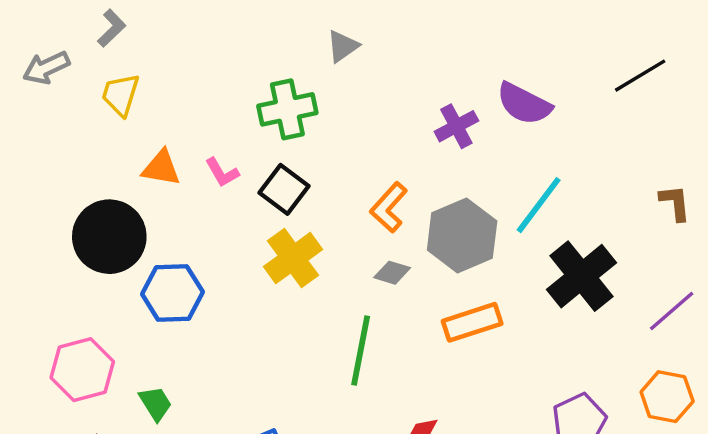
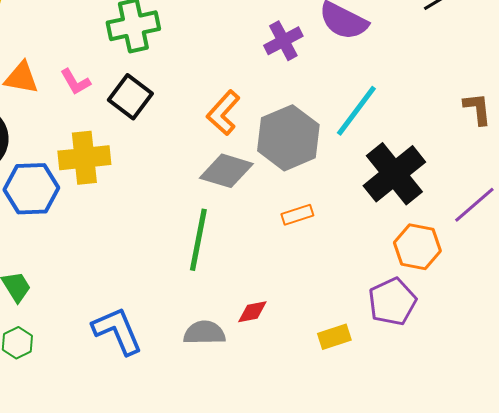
yellow cross: (293, 258) -> (84, 158), moved, turned 30
gray diamond: (392, 273) -> (226, 171), size x1.6
orange rectangle: (472, 322) -> (297, 215), size x0.6
orange hexagon: (667, 397) -> (417, 247), moved

